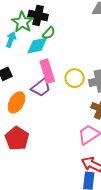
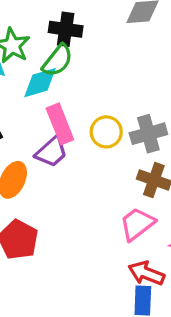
black cross: (38, 15) -> (66, 29), moved
green semicircle: (49, 33) -> (58, 60), size x1.5

